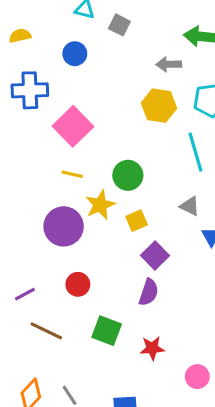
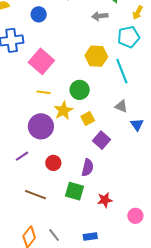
yellow hexagon: (159, 106) -> (96, 56), moved
purple semicircle: (149, 292) -> (88, 168), moved
purple line: (25, 294) -> (22, 156), moved

